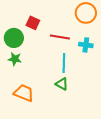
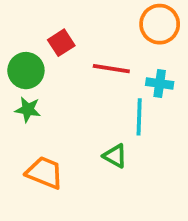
red square: (33, 23) -> (61, 43), turned 32
cyan line: (64, 63) -> (139, 117), moved

